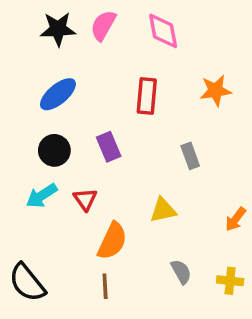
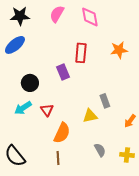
black star: (58, 29) -> (20, 16), moved
blue ellipse: (58, 94) -> (15, 45), moved
purple rectangle: (109, 147) -> (63, 72), moved
gray rectangle: (190, 156) -> (105, 101), moved

